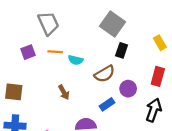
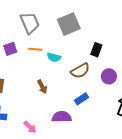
gray square: (113, 24) -> (69, 24), moved, turned 30
purple circle: (128, 89) -> (109, 76), moved

